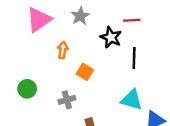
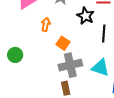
gray cross: (67, 100) -> (70, 65), moved, size x1.6

